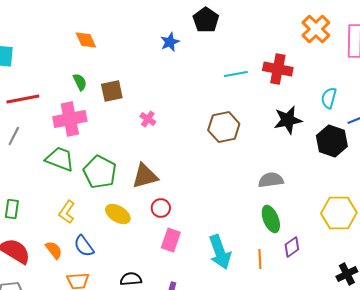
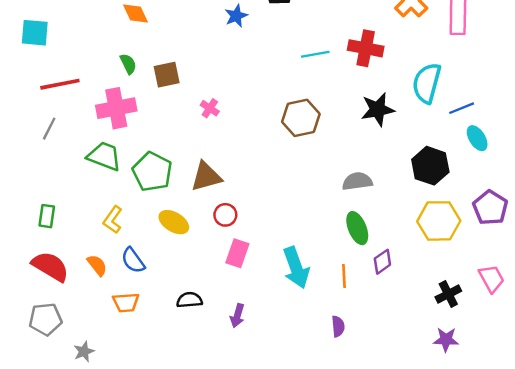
cyan semicircle: (329, 98) -> (427, 83), size x1.6
black hexagon: (332, 141) -> (430, 166), moved

